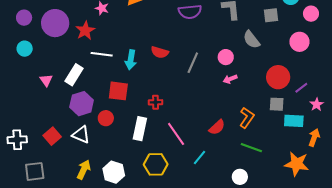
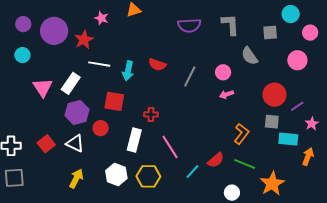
pink triangle: (46, 80) -> (43, 88), size x1.5
red semicircle: (217, 127) -> (216, 160), moved
orange star: (297, 164) -> (272, 184), moved, turned 30
gray square: (35, 171) -> (14, 178), moved
white hexagon: (114, 172) -> (116, 175), moved

